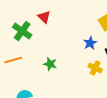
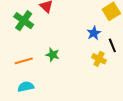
orange line: (13, 60) -> (24, 61), moved

